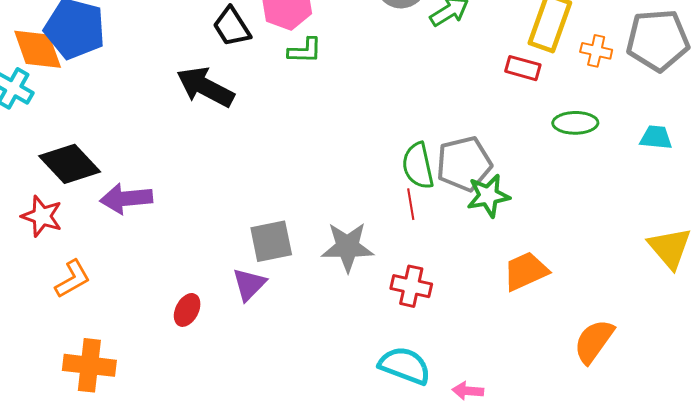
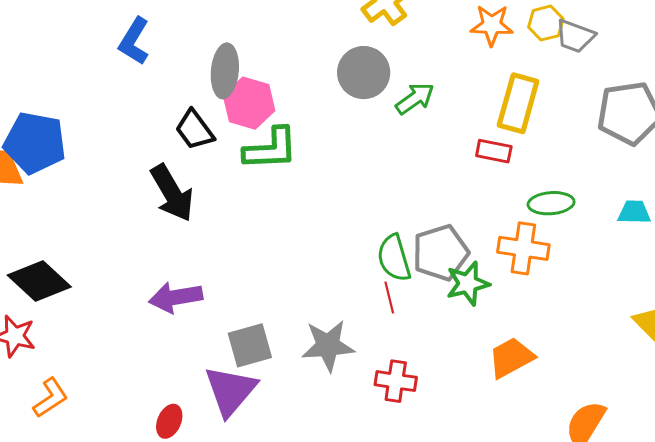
green L-shape: (305, 51) -> (271, 149), size x1.6
orange cross: (596, 51) -> (523, 248), moved, size x1.6
black arrow: (205, 87) -> (172, 193), turned -144
purple arrow: (126, 199) -> (176, 297), moved
purple triangle: (249, 284) -> (230, 391), size x1.5

